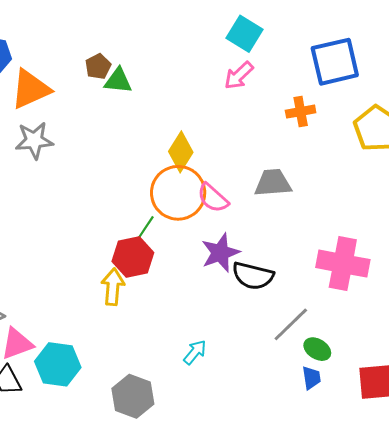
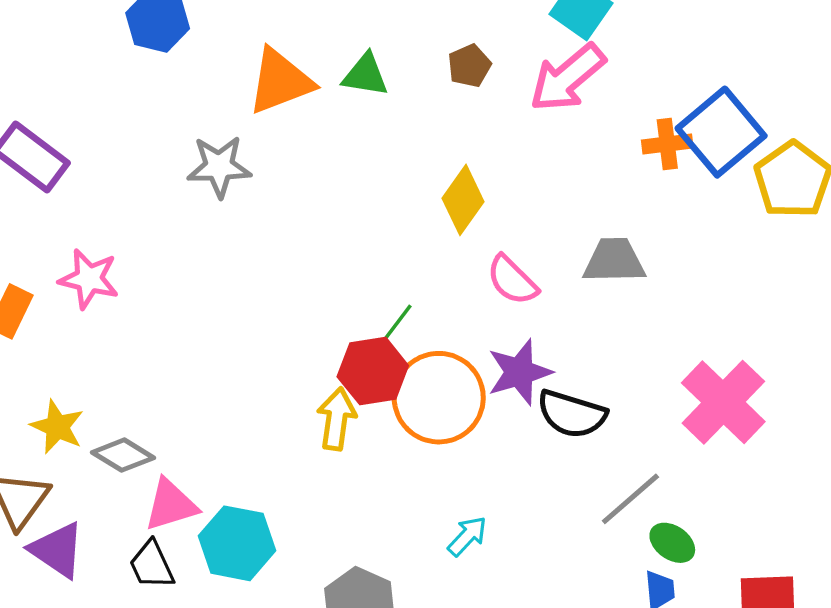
blue square: (335, 62) -> (721, 132), moved, turned -30
brown pentagon: (98, 66) -> (469, 66), moved
pink arrow: (239, 75) -> (567, 78), size x1.5
orange triangle: (30, 89) -> (280, 81), moved
orange circle: (178, 193) -> (439, 398), moved
pink cross: (343, 264) -> (723, 402), turned 30

